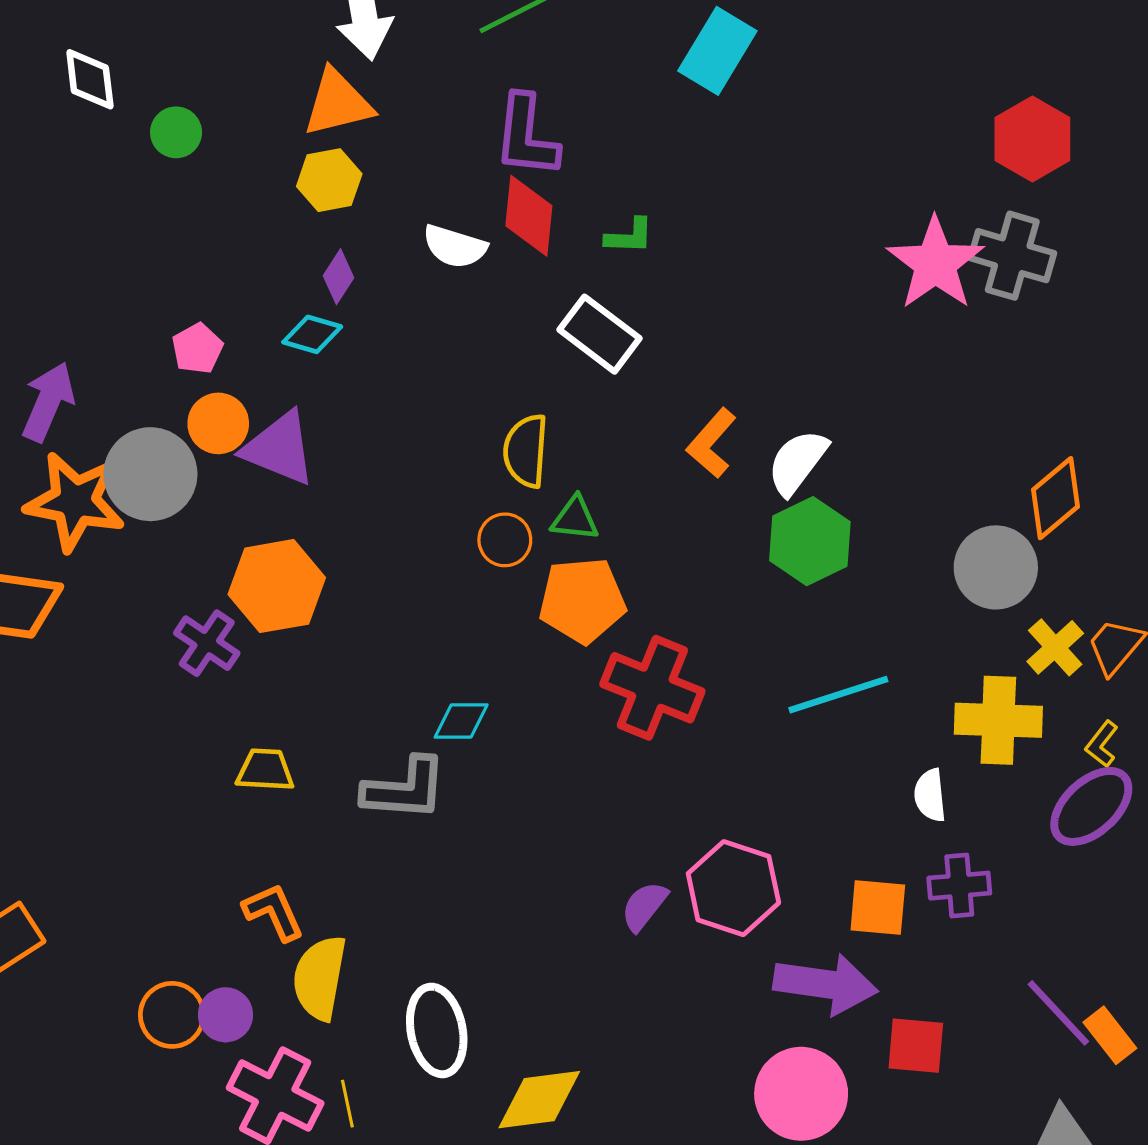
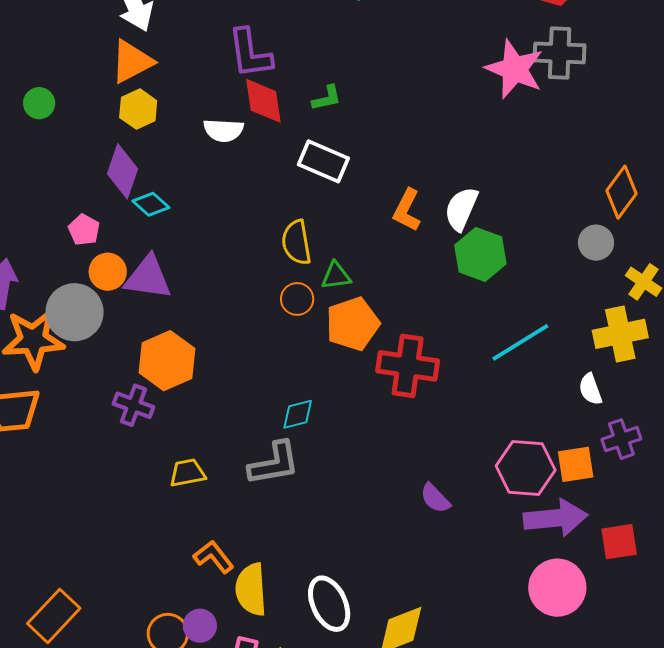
purple diamond: (338, 277) -> (122, 171), moved, size x1.6
cyan diamond: (312, 334) -> (151, 204), turned 39
gray circle: (996, 567) -> (596, 243), size x0.7
pink hexagon: (733, 888) -> (526, 468), moved
purple semicircle: (644, 906) -> (435, 498), turned -68

